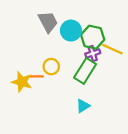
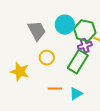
gray trapezoid: (48, 22) -> (37, 31), moved
orange line: (36, 76) -> (55, 89), moved

